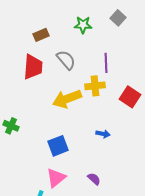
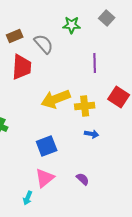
brown rectangle: (41, 35) -> (15, 36), moved
gray semicircle: (66, 60) -> (44, 44), moved
yellow cross: (95, 86) -> (85, 106), moved

